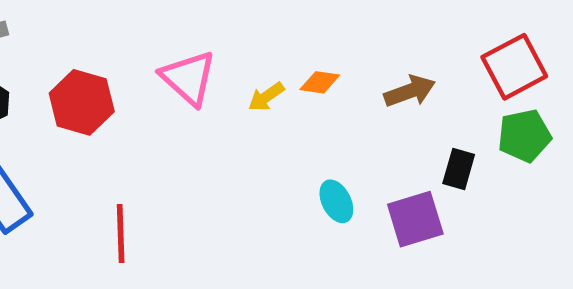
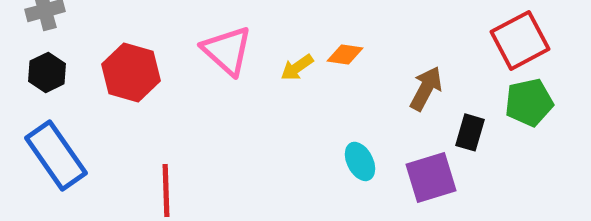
brown arrow: (410, 91) -> (426, 88), moved, turned -42

